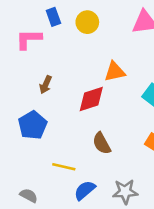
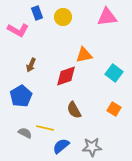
pink L-shape: (29, 39) -> (18, 30), turned -150
gray semicircle: (29, 195) -> (25, 133), moved

